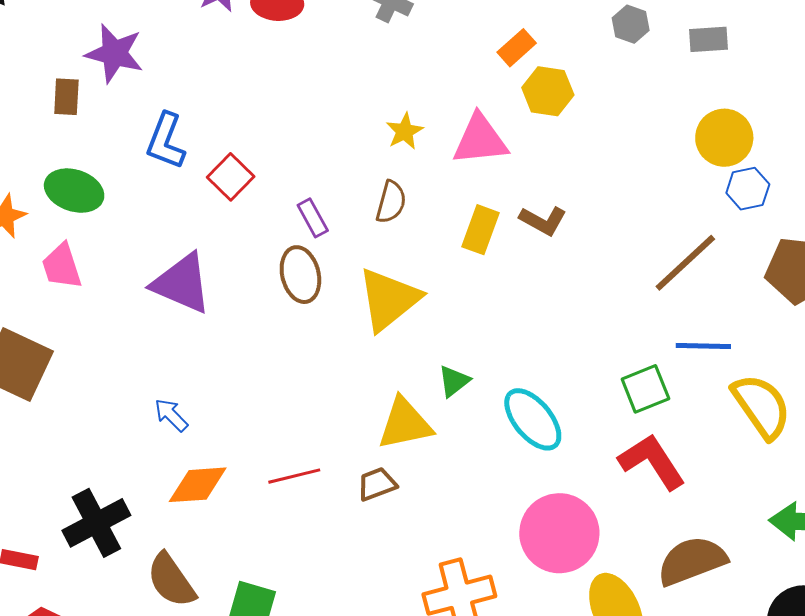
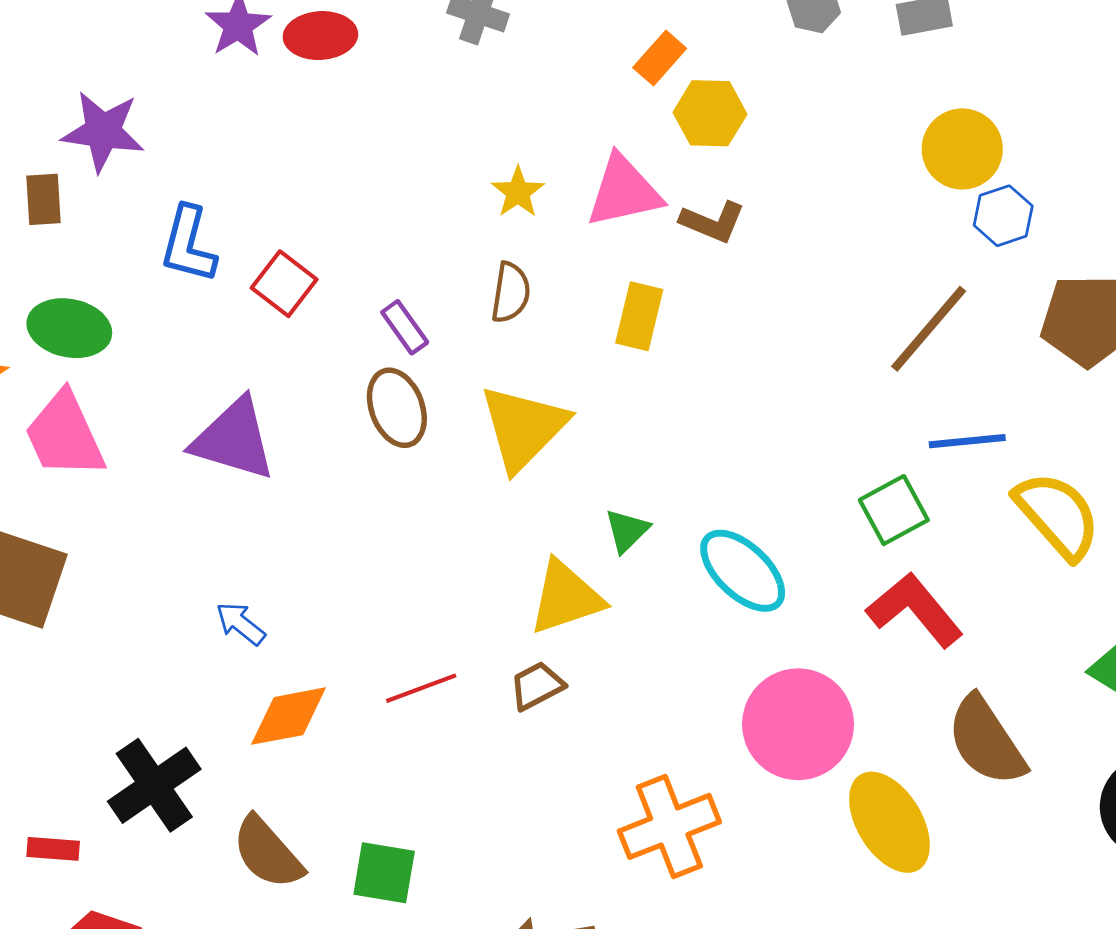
brown L-shape: (543, 221) -> (713, 222), moved
pink trapezoid: (62, 266) -> (65, 435), size x1.4
brown semicircle: (692, 561) -> (986, 741), turned -96

